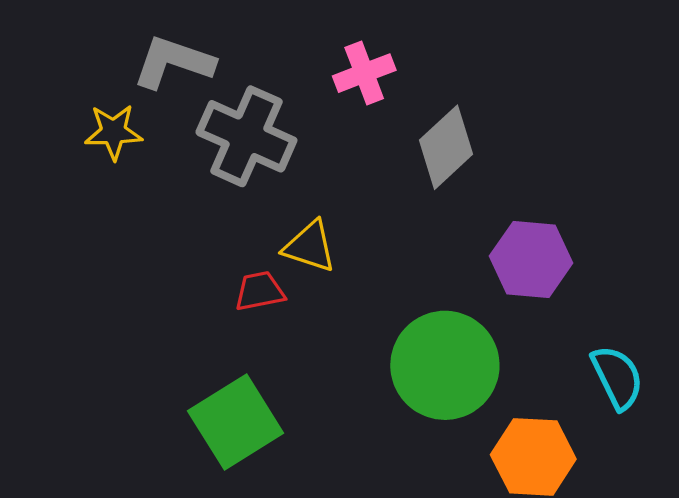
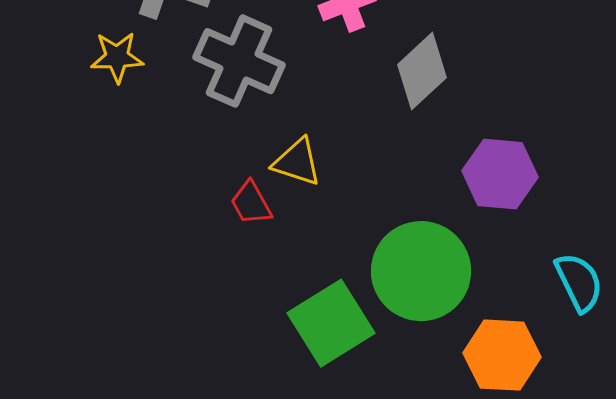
red trapezoid: (260, 291) -> (251, 203), turned -108
green square: (236, 422) -> (331, 323), moved

